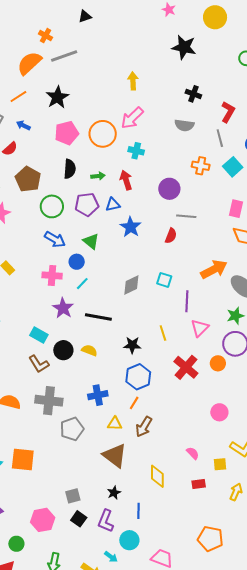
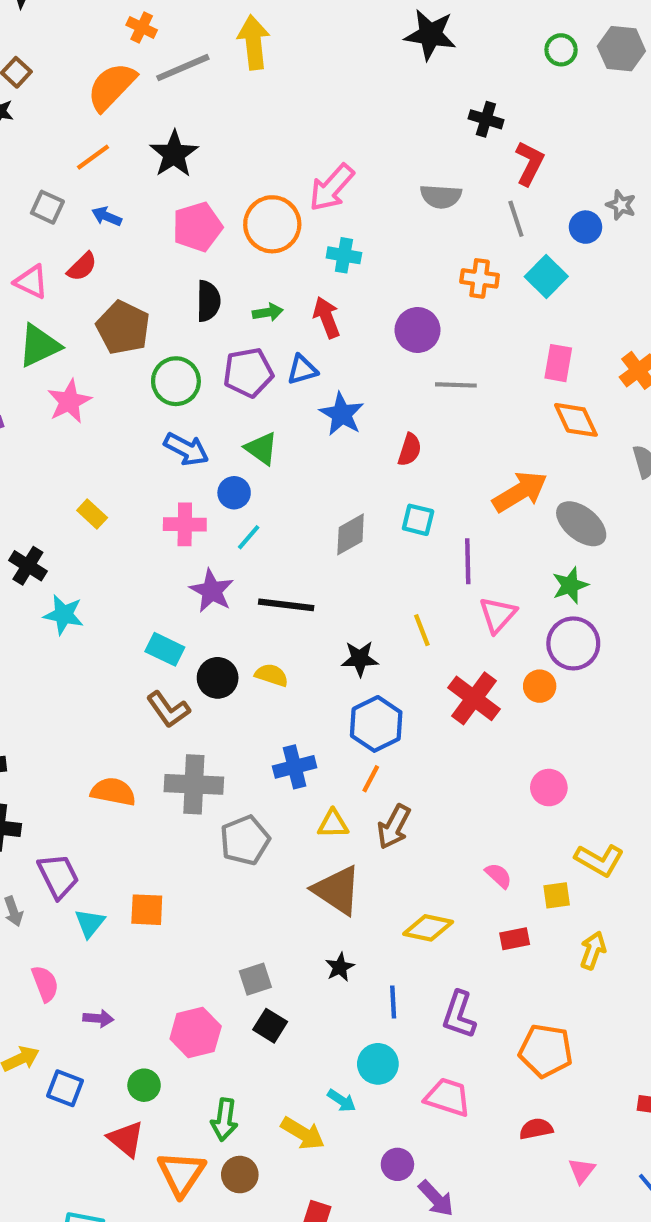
yellow arrow: (133, 81) -> (254, 42), moved, size x1.4
black cross: (193, 94) -> (486, 119), moved
red semicircle: (171, 236) -> (410, 450), moved
orange square: (23, 460) -> (147, 910), size x0.7
yellow diamond: (157, 476) -> (428, 928), turned -75
purple L-shape: (106, 521) -> (459, 1015), moved

